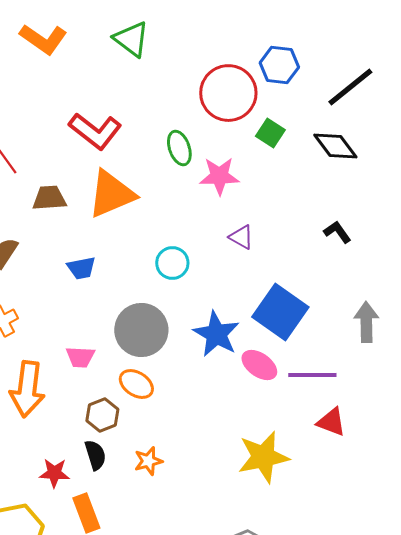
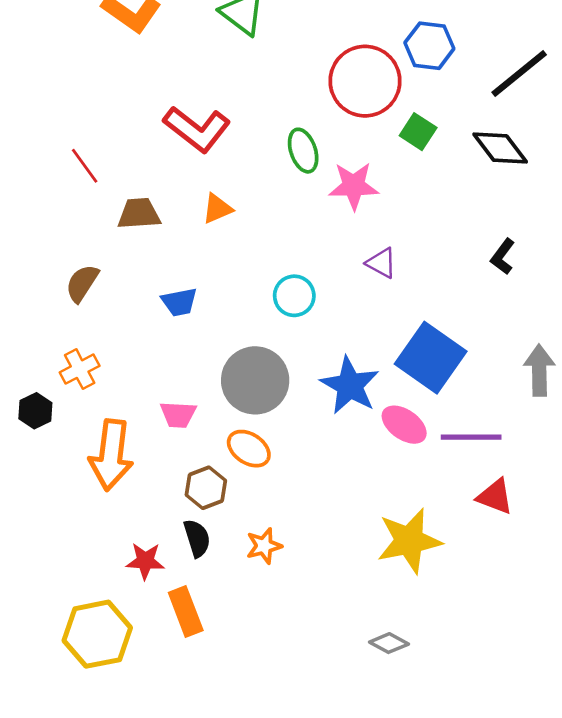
orange triangle: (111, 194) -> (217, 209), size x0.5
black L-shape: (337, 232) -> (503, 257), turned -108

